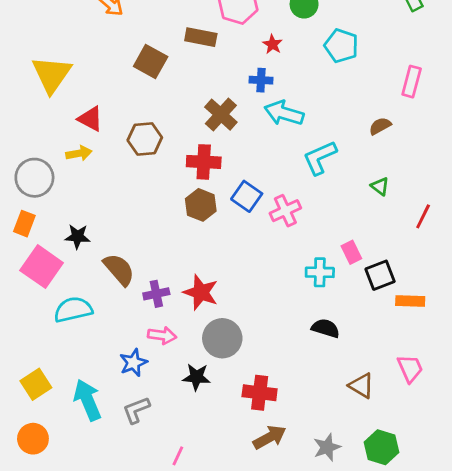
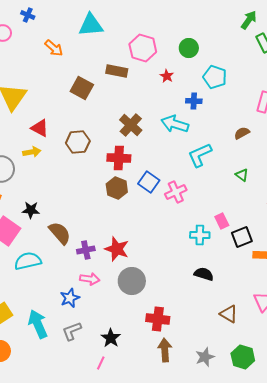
blue cross: (261, 80) -> (194, 101), moved
black star: (196, 377) -> (111, 338), moved, turned 30
brown arrow: (270, 437) -> (165, 350), turned -65

